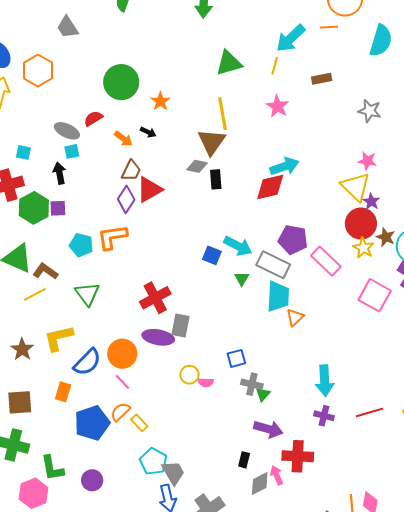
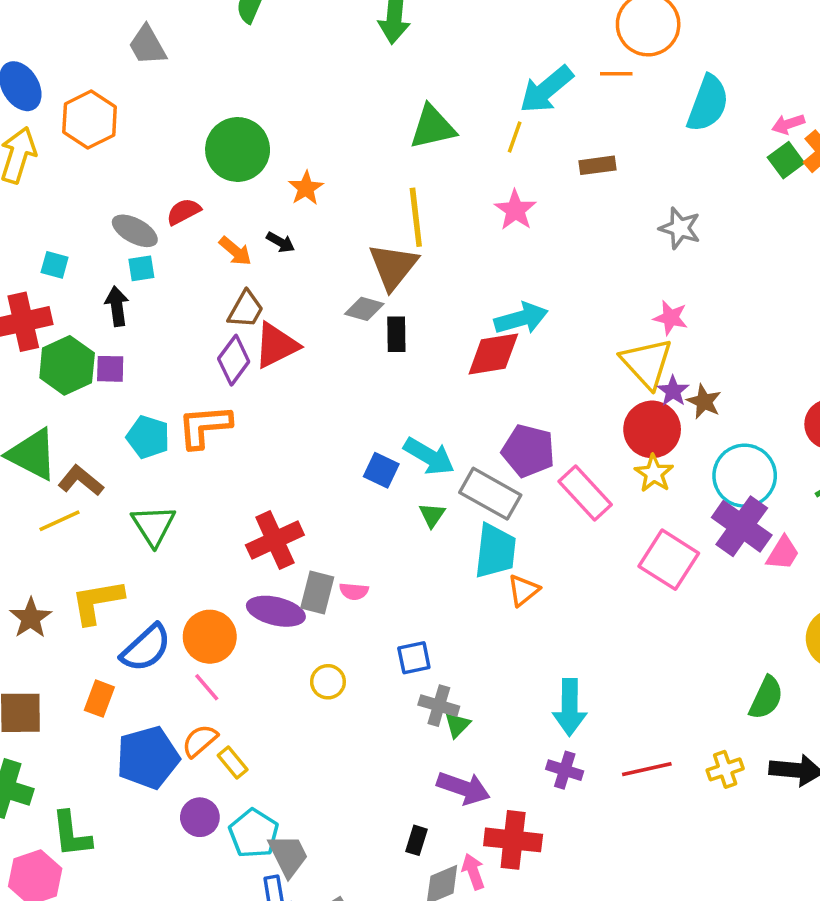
brown star: (386, 237) -> (704, 402), moved
pink semicircle: (206, 382) -> (354, 591), moved
purple circle: (92, 480) -> (200, 817), moved

